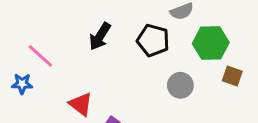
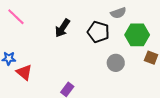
pink line: (40, 56) -> (16, 17), moved
red triangle: (81, 104) -> (24, 72), moved

